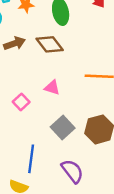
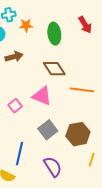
brown diamond: (50, 44) -> (54, 69), moved
pink triangle: (52, 88) -> (42, 96), size x1.5

